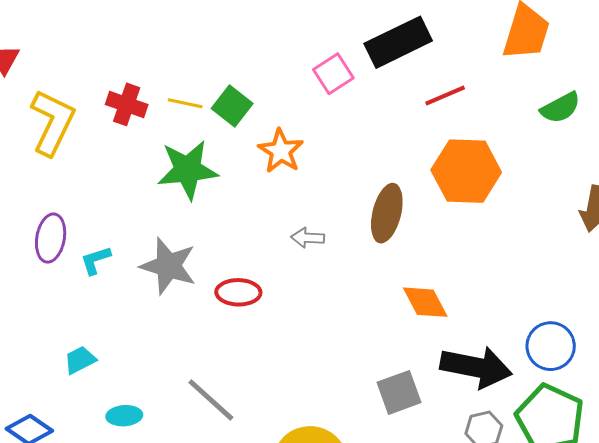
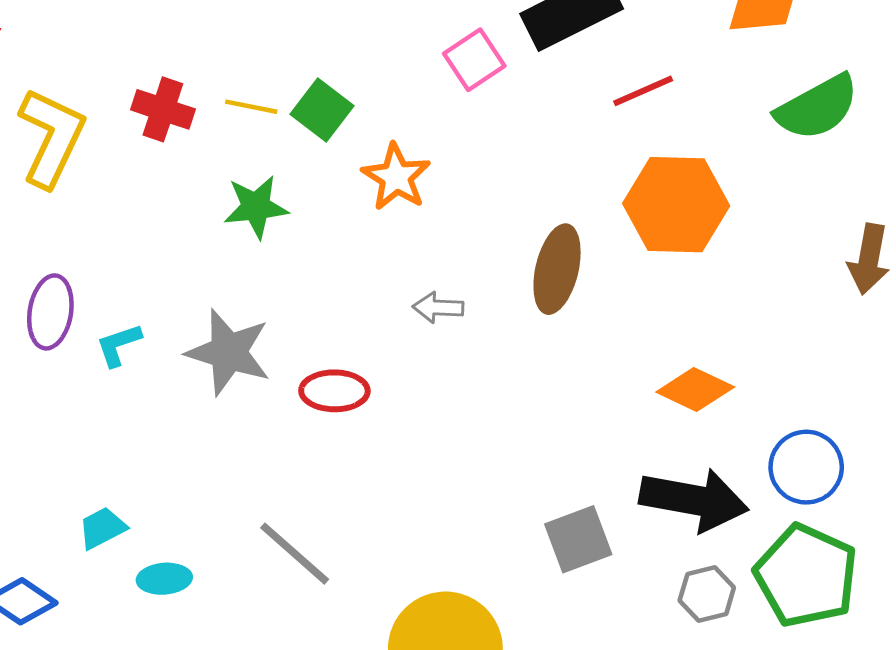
green semicircle: (560, 108) -> (817, 107), size x1.4
green star: (188, 170) -> (256, 207), size x0.7
orange diamond: (425, 302) -> (695, 389), moved, turned -36
cyan trapezoid: (80, 360) -> (102, 528), moved

